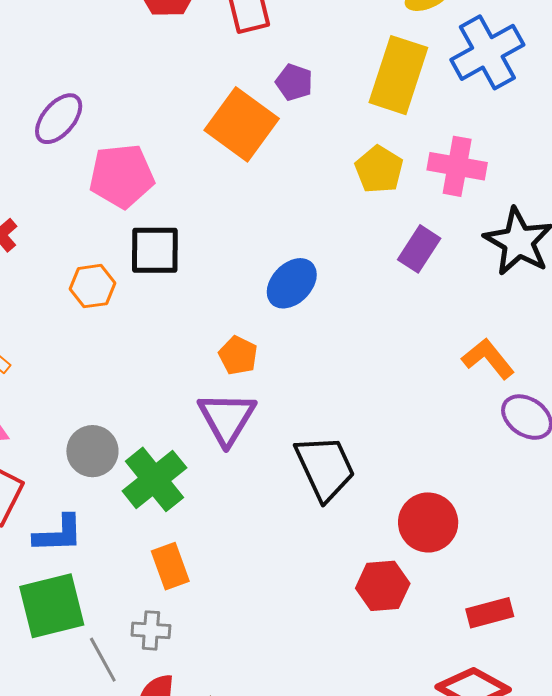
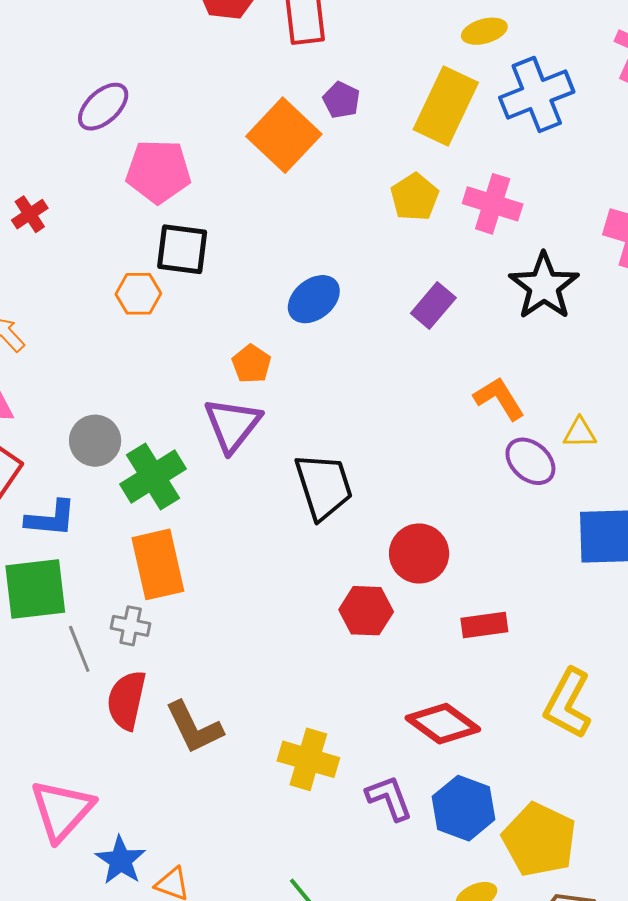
purple rectangle: (419, 249) -> (433, 306), moved
orange hexagon: (93, 286) -> (138, 294), moved
orange rectangle: (170, 566) -> (158, 564), size x1.5
red rectangle: (490, 613) -> (484, 625), moved

